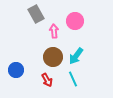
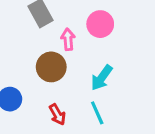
brown circle: (53, 57) -> (51, 67), moved

